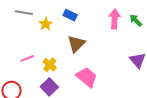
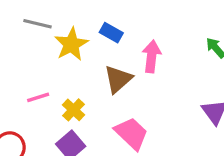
pink arrow: (115, 19) -> (152, 56), moved
yellow star: (46, 24) -> (71, 44), size x1.5

